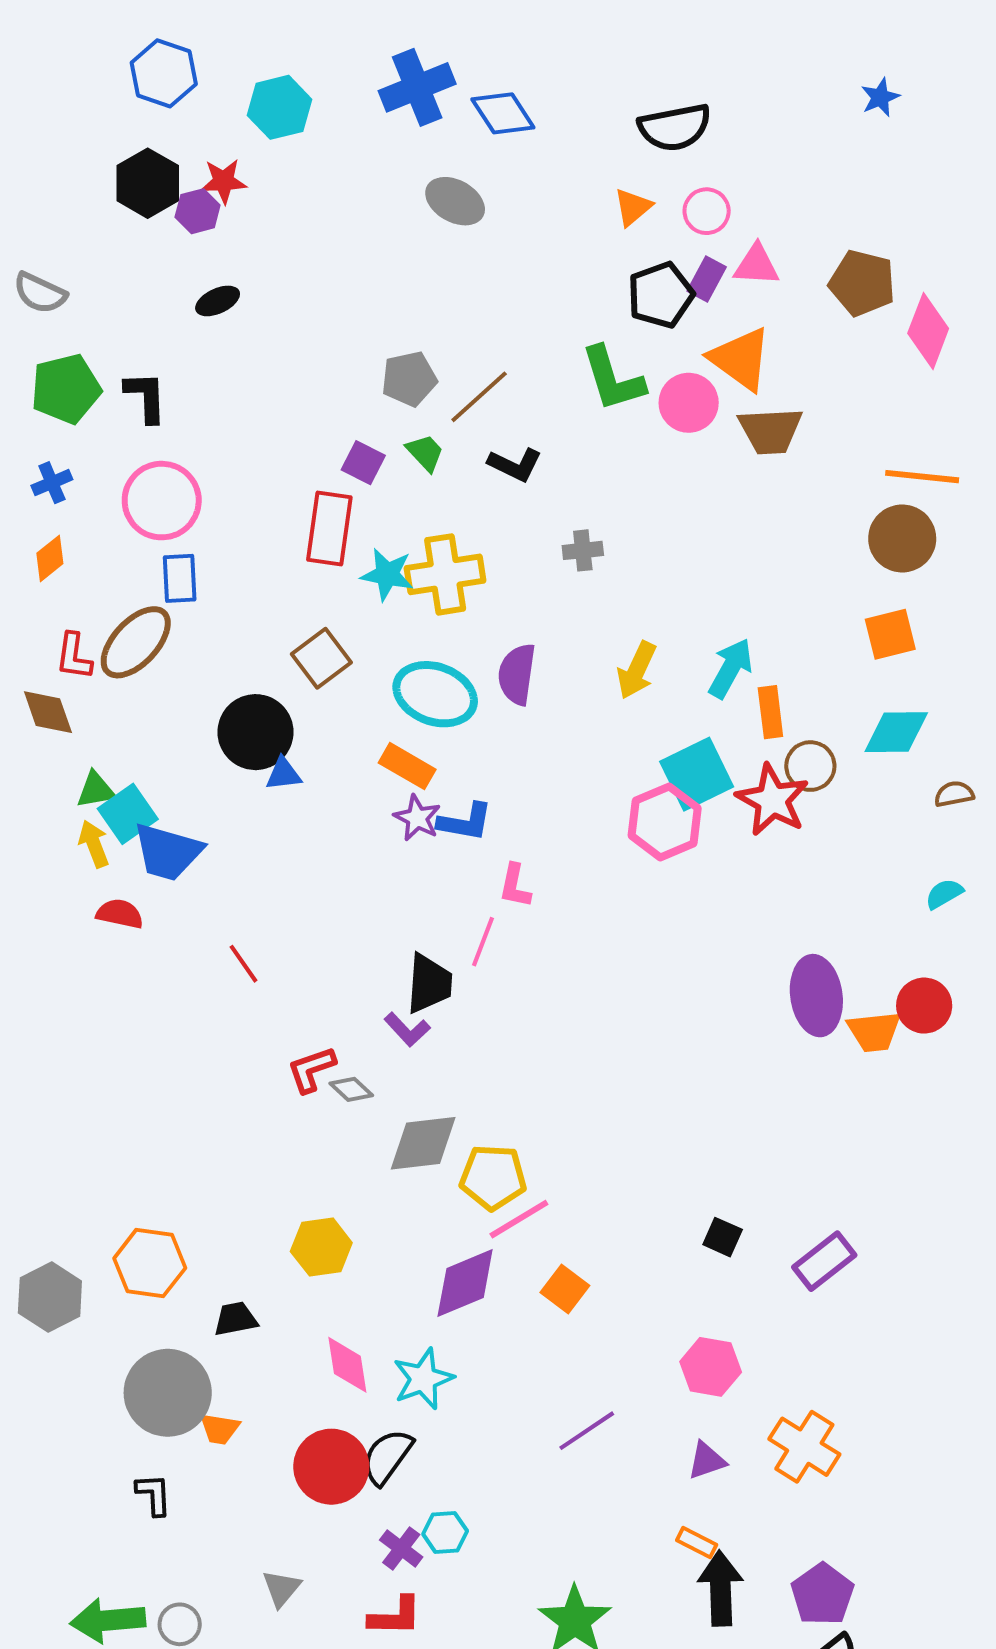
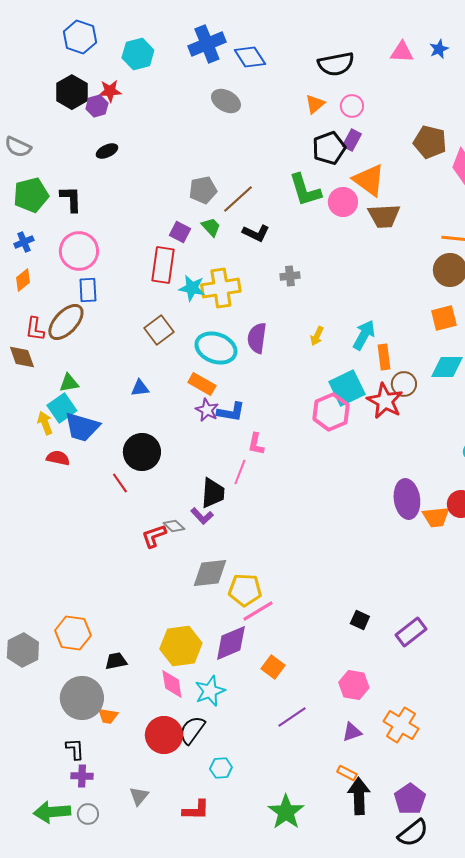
pink triangle: (756, 265) -> (402, 52), moved
yellow arrow: (637, 670) -> (317, 336), size x0.7
black circle: (255, 732) -> (142, 452), moved
green triangle: (96, 790) -> (69, 383), moved
gray diamond: (351, 1089) -> (174, 526), moved
yellow hexagon: (321, 1247) -> (181, 646), moved, size x1.4
orange square: (565, 1289) -> (273, 667), moved
purple cross: (401, 1548) -> (82, 776), moved, turned -35

